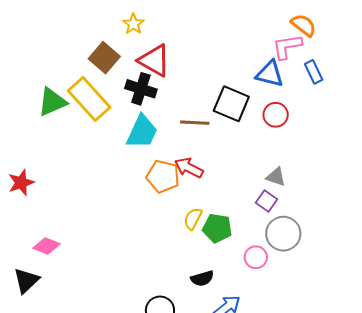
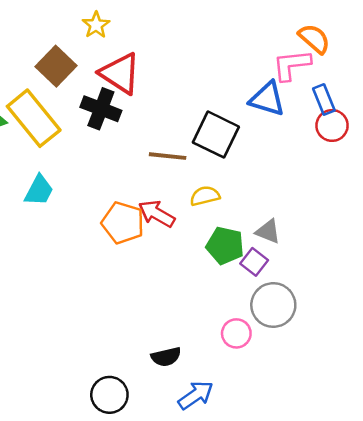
red circle: (276, 115) -> (332, 125), moved
cyan trapezoid: (142, 132) -> (39, 190), moved, size x0.7
yellow semicircle: (193, 219) -> (205, 196), moved, turned 45
green pentagon: (217, 228) -> (225, 246), moved

